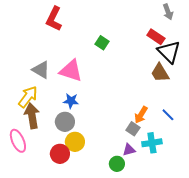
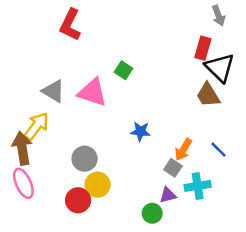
red rectangle: (156, 37) -> (203, 48), turned 72
green square: (102, 43) -> (124, 70), moved
blue star: (71, 101) -> (140, 131), moved
brown arrow: (32, 116) -> (22, 148), moved

